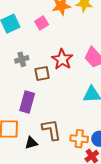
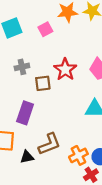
brown L-shape: (51, 130) -> (49, 144), turned 75
orange cross: (79, 139) -> (78, 155), turned -36

